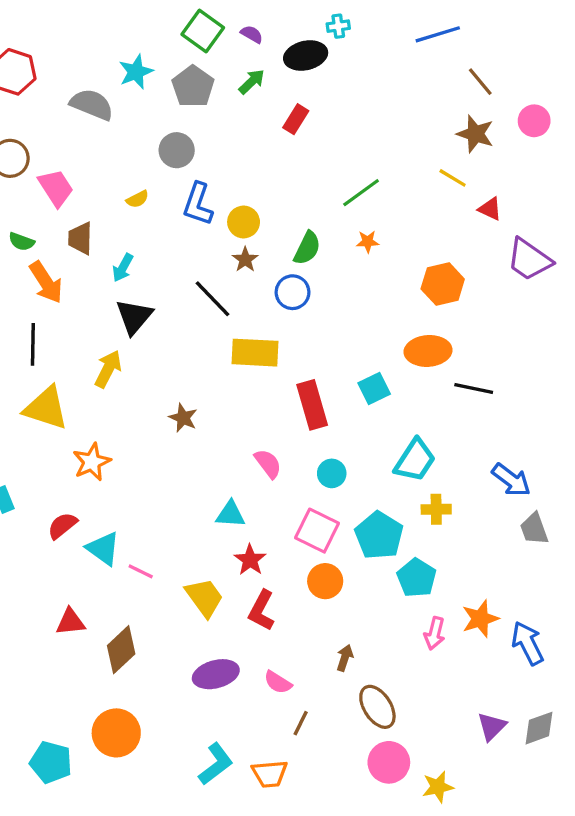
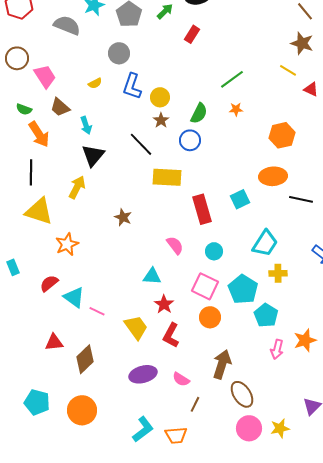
brown trapezoid: (80, 238) -> (60, 107), turned -50
cyan arrow: (123, 268) -> (86, 125), turned -48
brown arrow: (345, 658) -> (222, 364), size x1.8
cyan pentagon: (51, 762) -> (37, 402), moved
yellow star: (438, 787) -> (280, 428), moved

